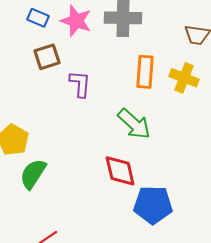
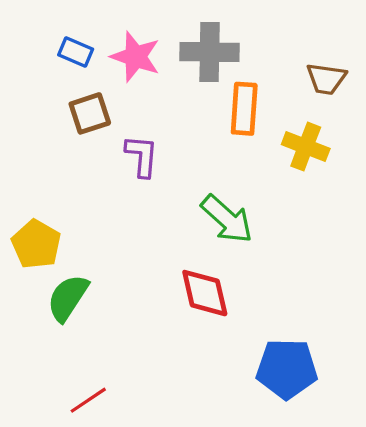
orange rectangle: (145, 72) -> (244, 109), moved
blue pentagon: (153, 205) -> (287, 369), moved

